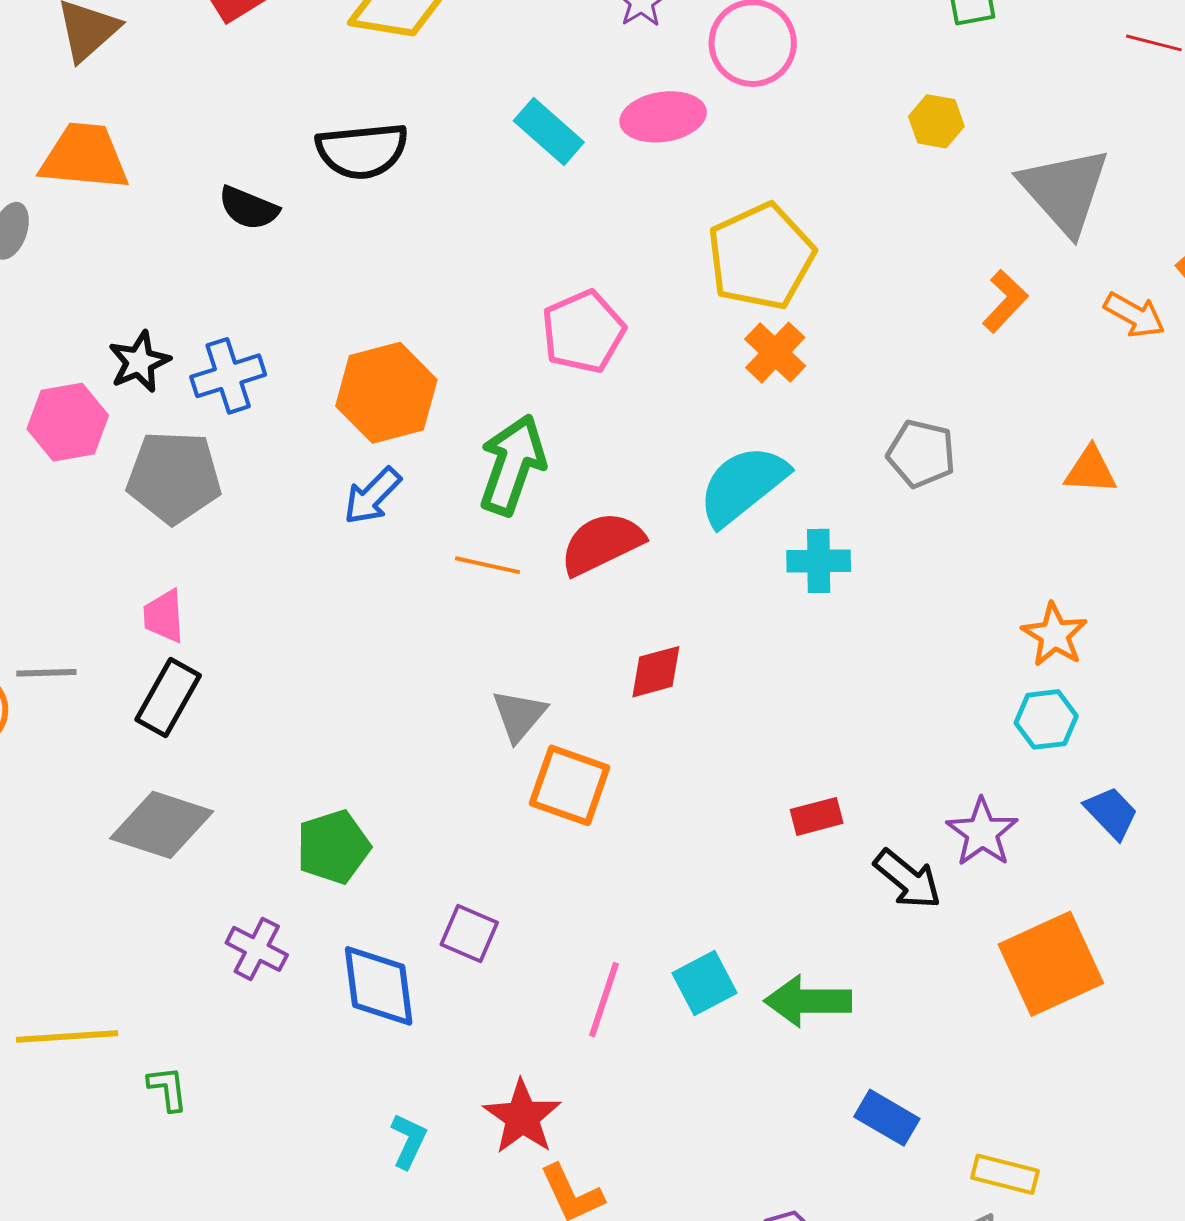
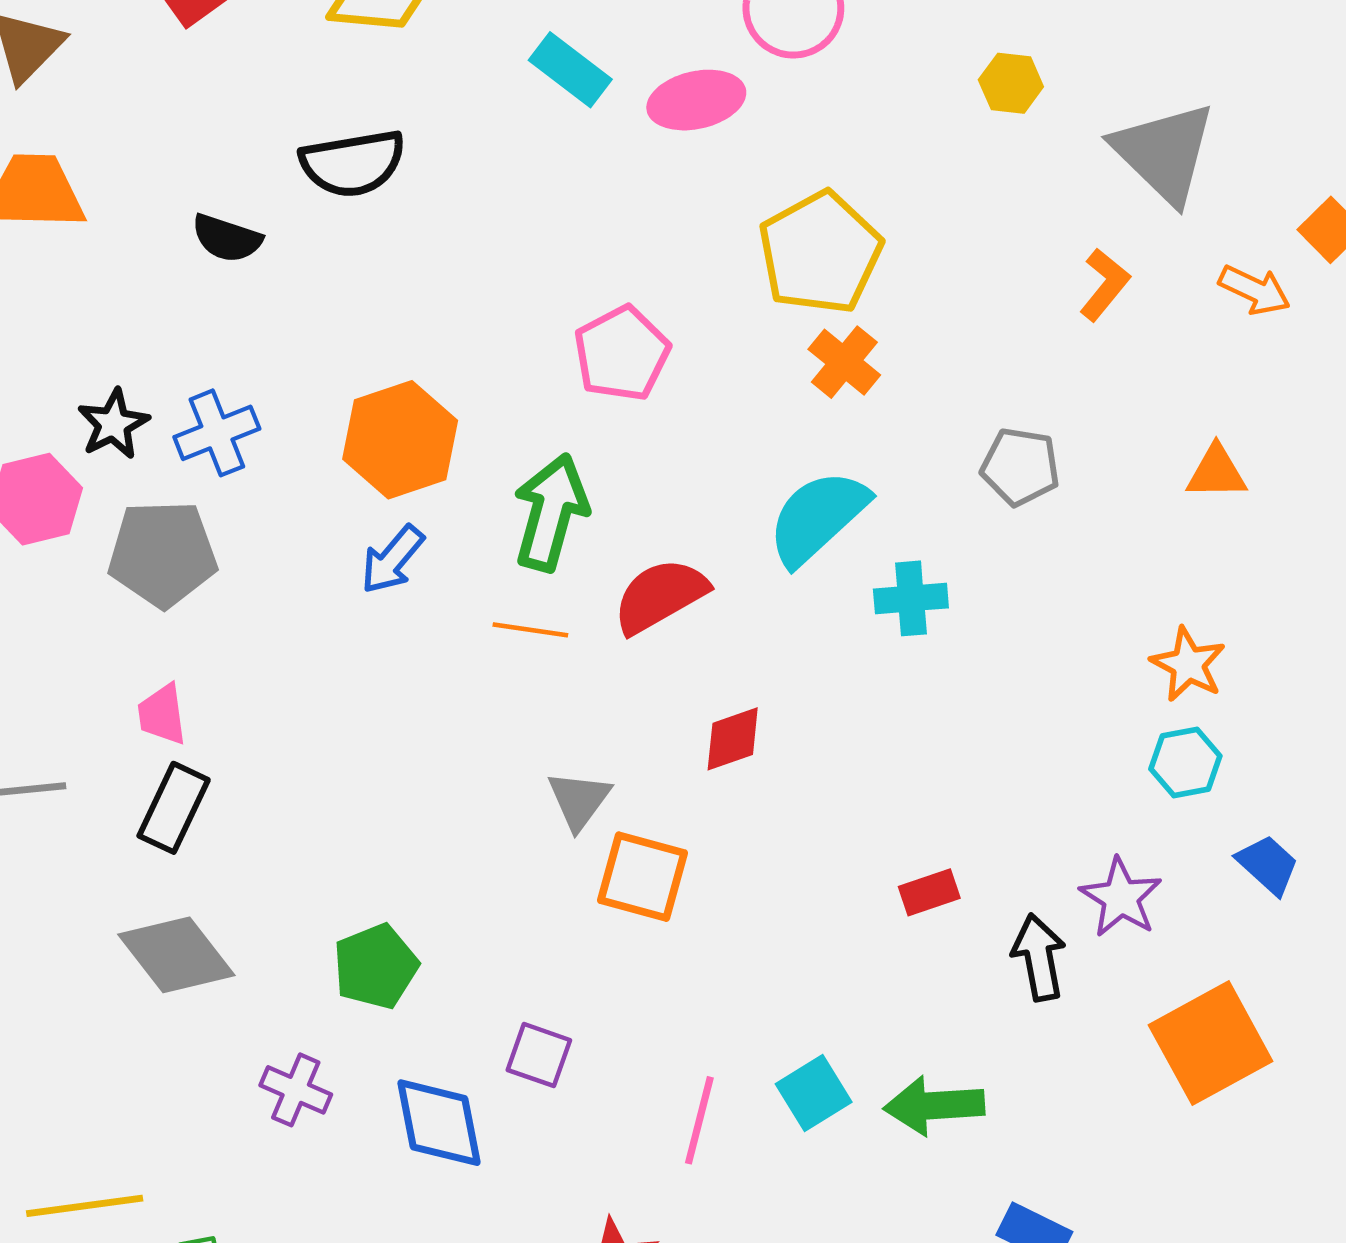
cyan rectangle: (549, 132) -> (570, 70), moved
gray diamond: (162, 825) -> (176, 955), turned 38
black arrow: (908, 879) -> (1039, 957), turned -136

